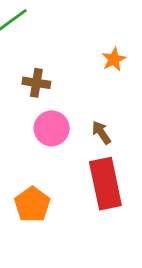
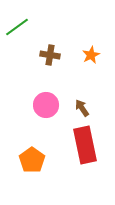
brown cross: (36, 83) -> (50, 55), moved

